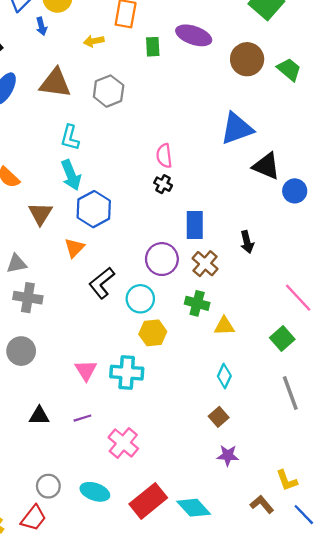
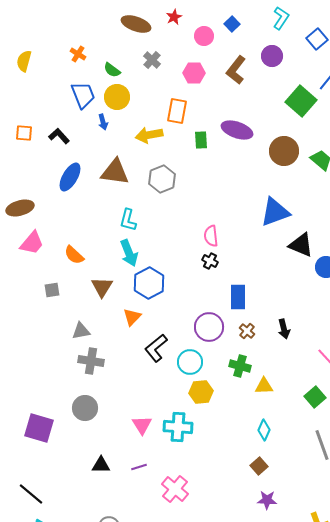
yellow arrow: (94, 41) -> (149, 135), size x1.5
black arrow: (247, 242) -> (284, 329), moved
brown cross: (205, 264) -> (247, 331), size x0.7

